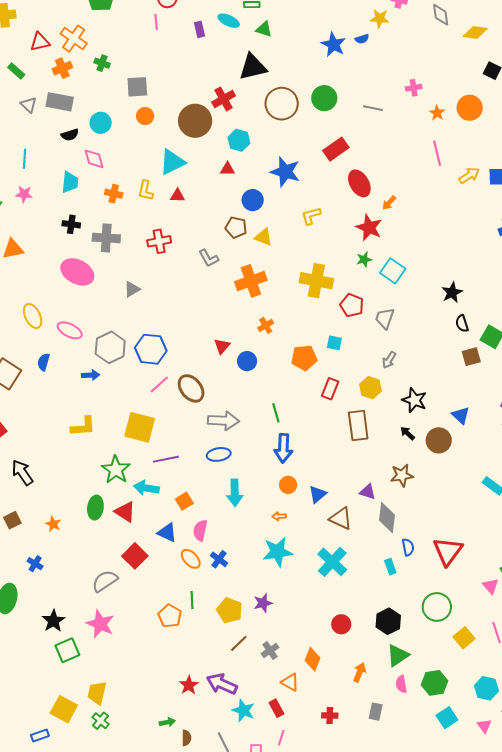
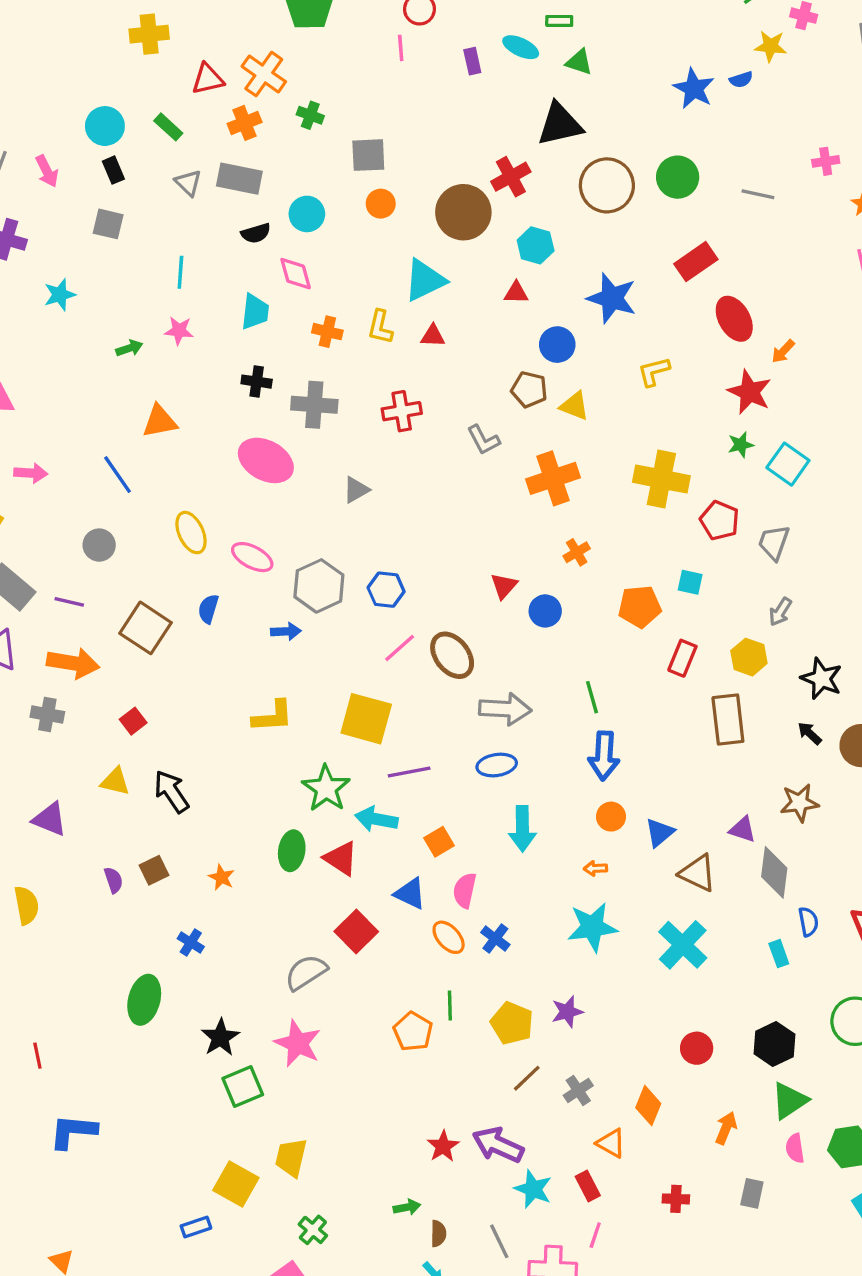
blue hexagon: (151, 349) -> (386, 590), size x0.7
green cross: (101, 721) -> (313, 1230), moved

